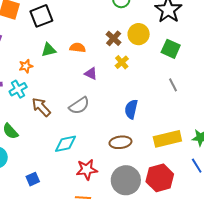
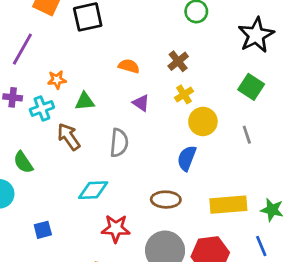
yellow circle: (139, 34) -> (203, 121), moved
green triangle: (49, 50) -> (85, 101), moved
gray semicircle: (79, 106) -> (119, 143), turned -60

